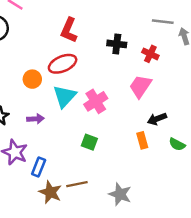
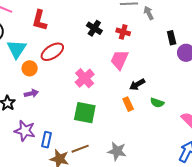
red L-shape: (69, 30) -> (40, 20), moved
black cross: (117, 44) -> (94, 28), turned 35
cyan triangle: (65, 96) -> (17, 49), moved
purple arrow: (36, 119) -> (31, 93), moved
green square: (89, 142) -> (85, 113), size x1.6

